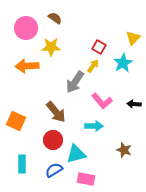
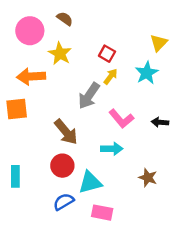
yellow star: (51, 47) -> (60, 54), turned 30
red square: (99, 47) -> (107, 54), moved
orange square: (16, 121) -> (17, 109), moved, turned -30
cyan rectangle: (22, 164) -> (15, 176), moved

